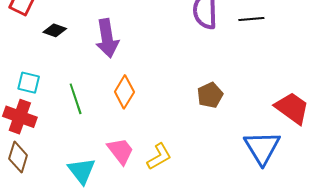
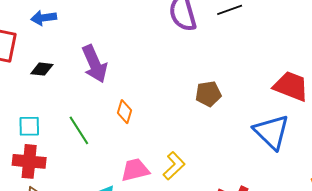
orange diamond: (124, 92) -> (124, 112), size x0.7
brown pentagon: (210, 95) -> (208, 94), turned 30
pink trapezoid: (121, 151) -> (135, 170), turned -52

